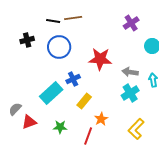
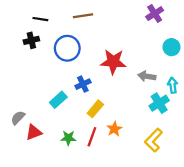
black line: (53, 21) -> (40, 19), moved
purple cross: (131, 23) -> (155, 14), moved
cyan rectangle: (51, 93) -> (58, 100), size x0.7
cyan cross: (130, 93) -> (159, 103), moved
red line: (88, 136) -> (92, 137), moved

